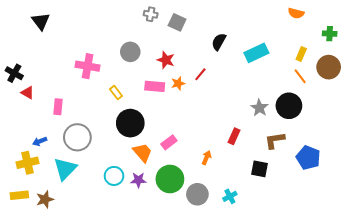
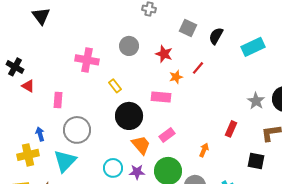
gray square: (177, 22) -> (188, 28), moved
pink rectangle: (155, 86) -> (161, 97), moved
blue arrow: (40, 141) -> (40, 134), turned 96

